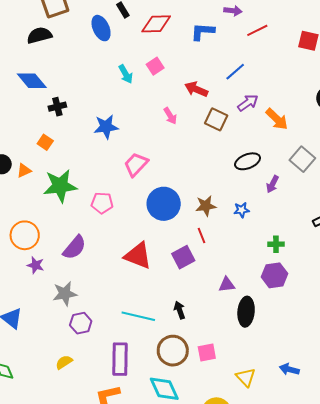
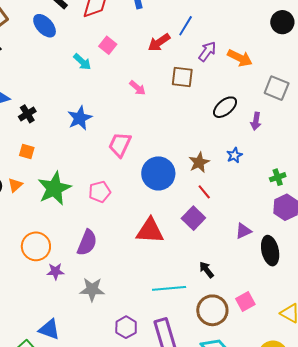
red arrow: (196, 89) -> (159, 42), moved, turned -40
gray star: (65, 294) -> (92, 289), turned 30
purple hexagon: (81, 323) -> (126, 327), moved

